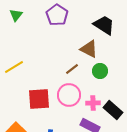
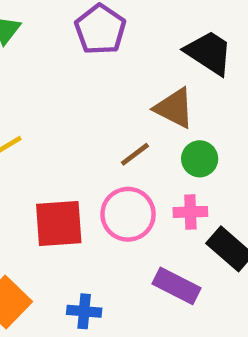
pink cross: (93, 103) -> (190, 212), moved

